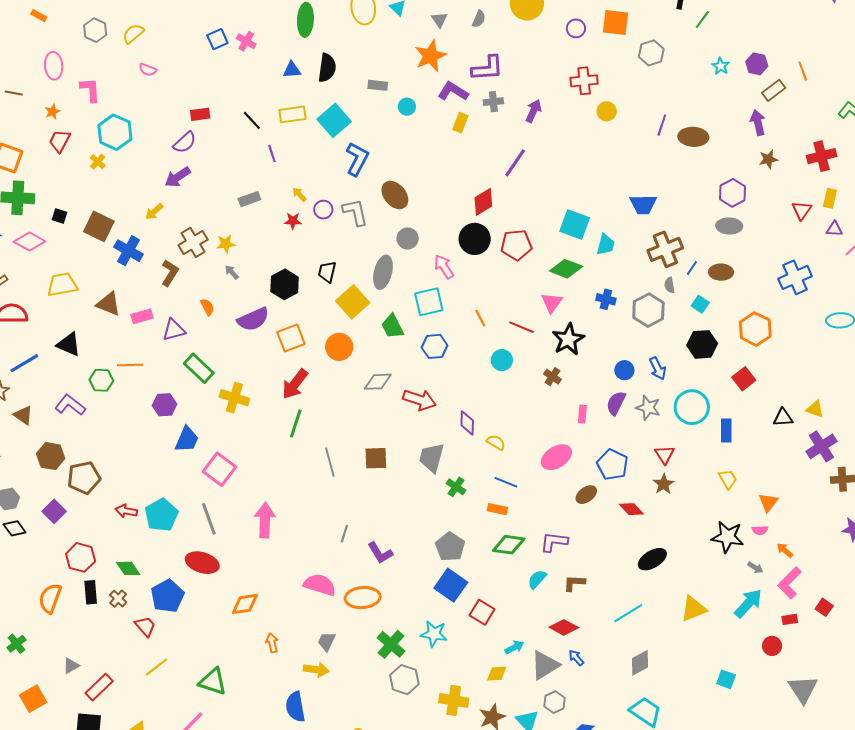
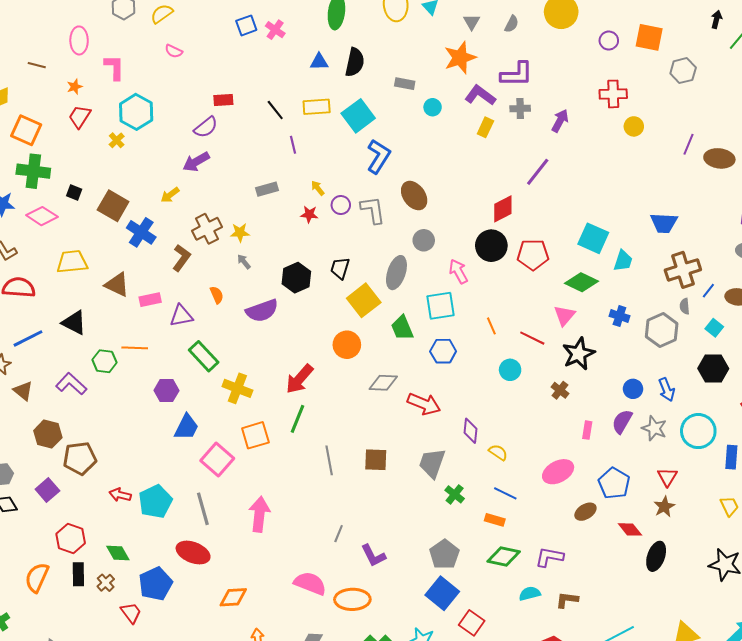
orange square: (291, 338) -> (255, 435), moved
black ellipse: (652, 559) -> (656, 556), moved, turned -44
cyan semicircle: (537, 579) -> (530, 594), turned 30

